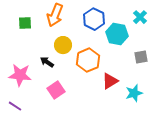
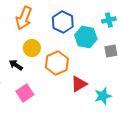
cyan cross: (140, 17) -> (109, 20), turned 32
gray square: (141, 57) -> (111, 51), moved

